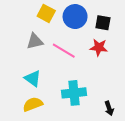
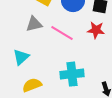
cyan triangle: (33, 78) -> (21, 57), moved, turned 42

